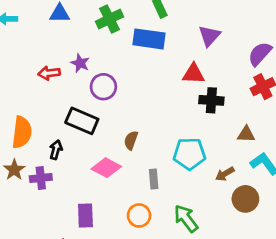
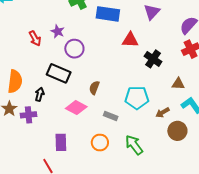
red arrow: (49, 73) -> (35, 38), turned -112
red triangle: (193, 74) -> (130, 40), moved
black cross: (211, 100) -> (153, 59), turned 30
gray rectangle: (154, 179) -> (111, 116), turned -64

